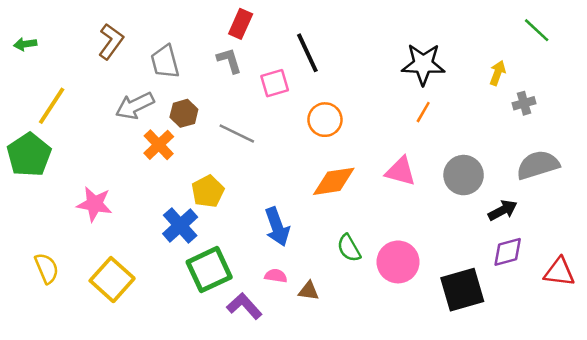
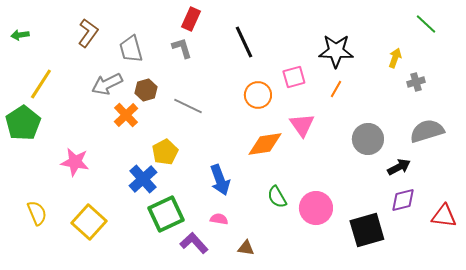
pink square: (275, 83) -> (294, 77), moved
pink triangle: (401, 171) -> (302, 125), moved, turned 40
brown triangle: (309, 291) -> (246, 248), moved

